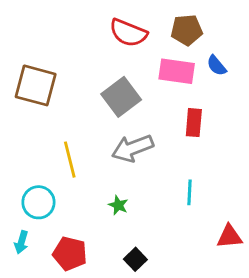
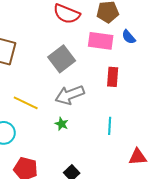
yellow line: (70, 160) -> (26, 103), turned -50
green star: (118, 205) -> (62, 124), moved

